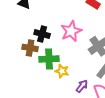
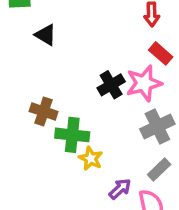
pink star: (71, 31) -> (144, 83), moved
black cross: (42, 34) -> (111, 85), moved, turned 35

